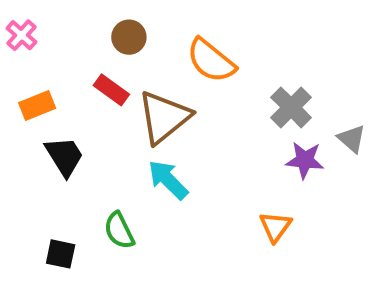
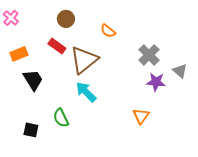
orange semicircle: (211, 61) -> (108, 31), size x0.6

